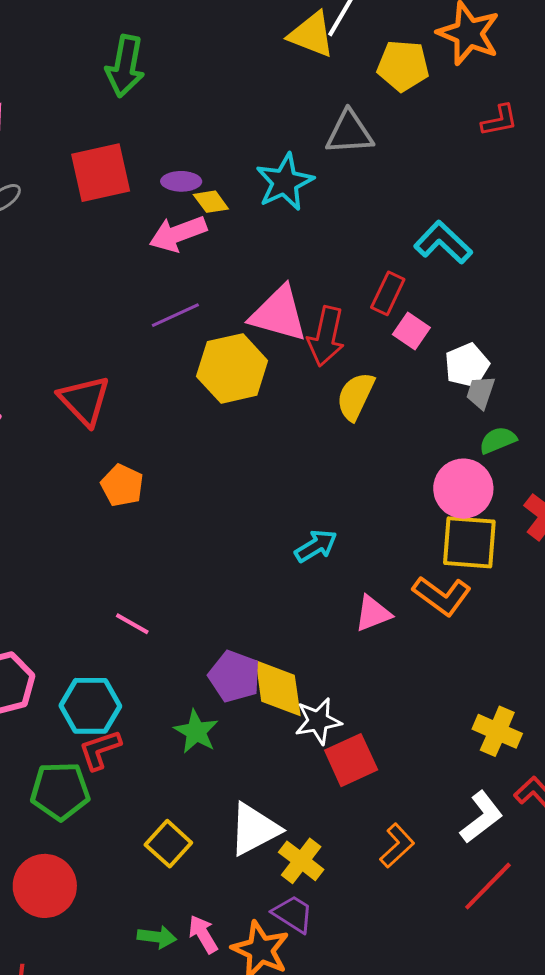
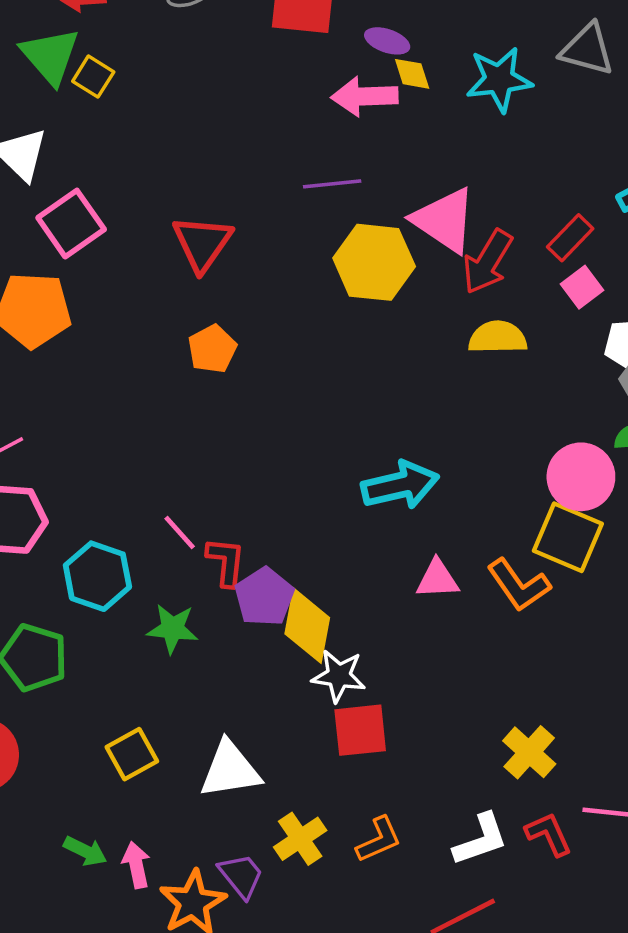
yellow semicircle: (355, 396) -> (498, 337), turned 45
cyan arrow: (316, 546) -> (400, 485), size x1.5
pink line: (132, 624) -> (180, 533), moved
green star: (196, 732) -> (173, 629), moved, turned 30
red L-shape: (100, 750) -> (226, 562), moved, turned 96
yellow cross: (301, 861) -> (300, 839), moved

